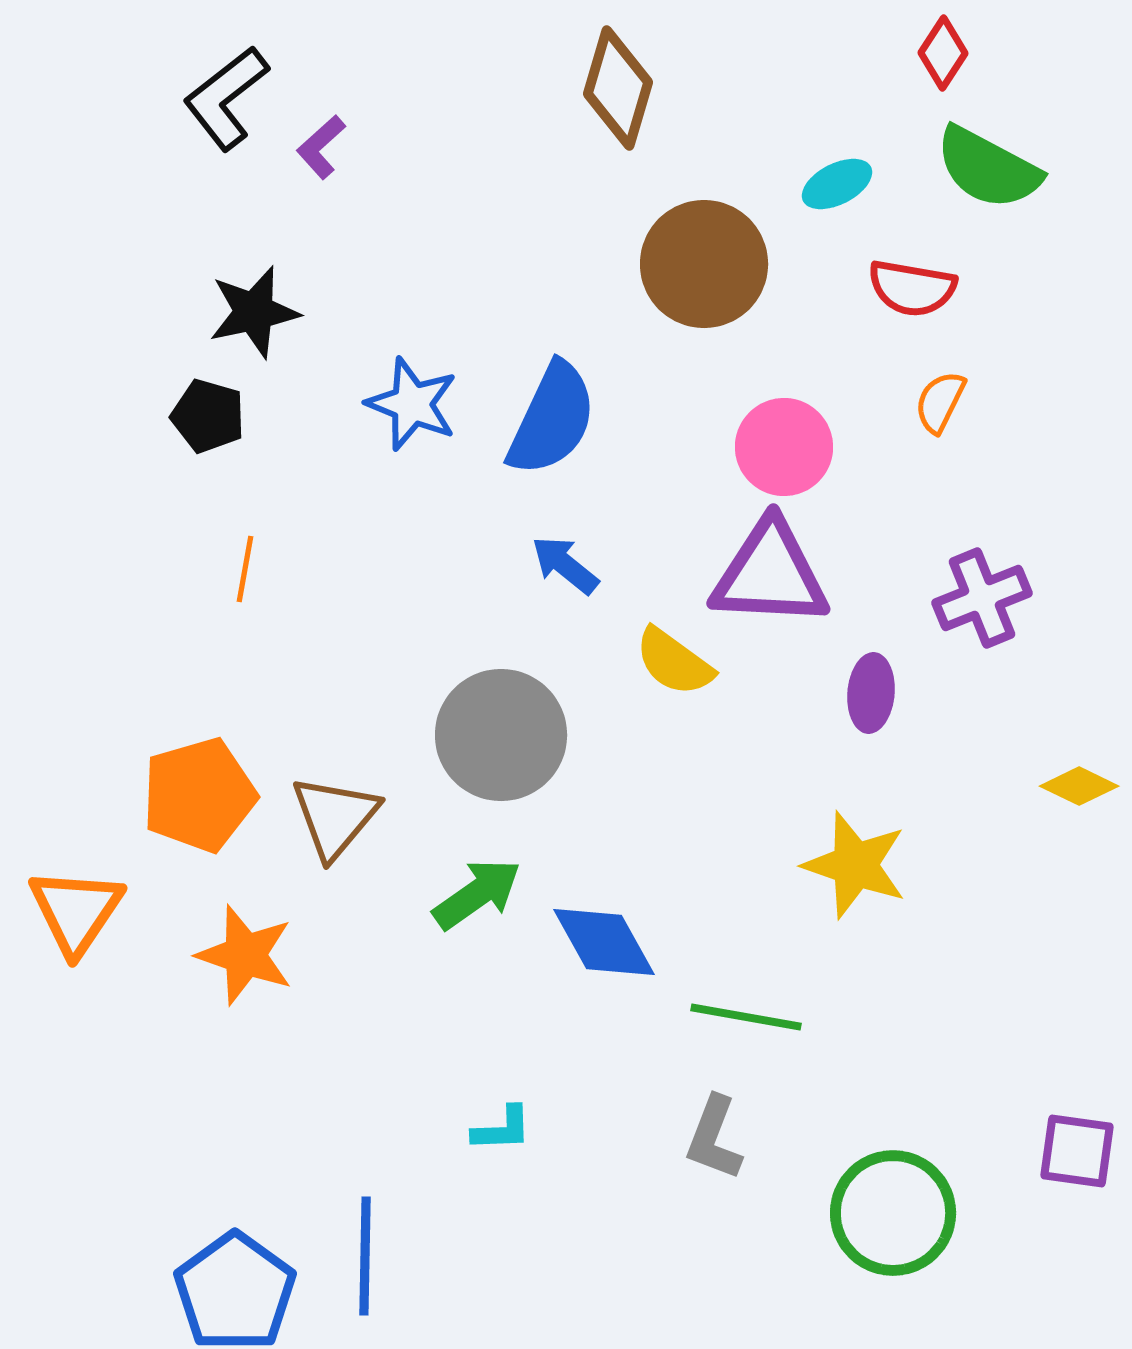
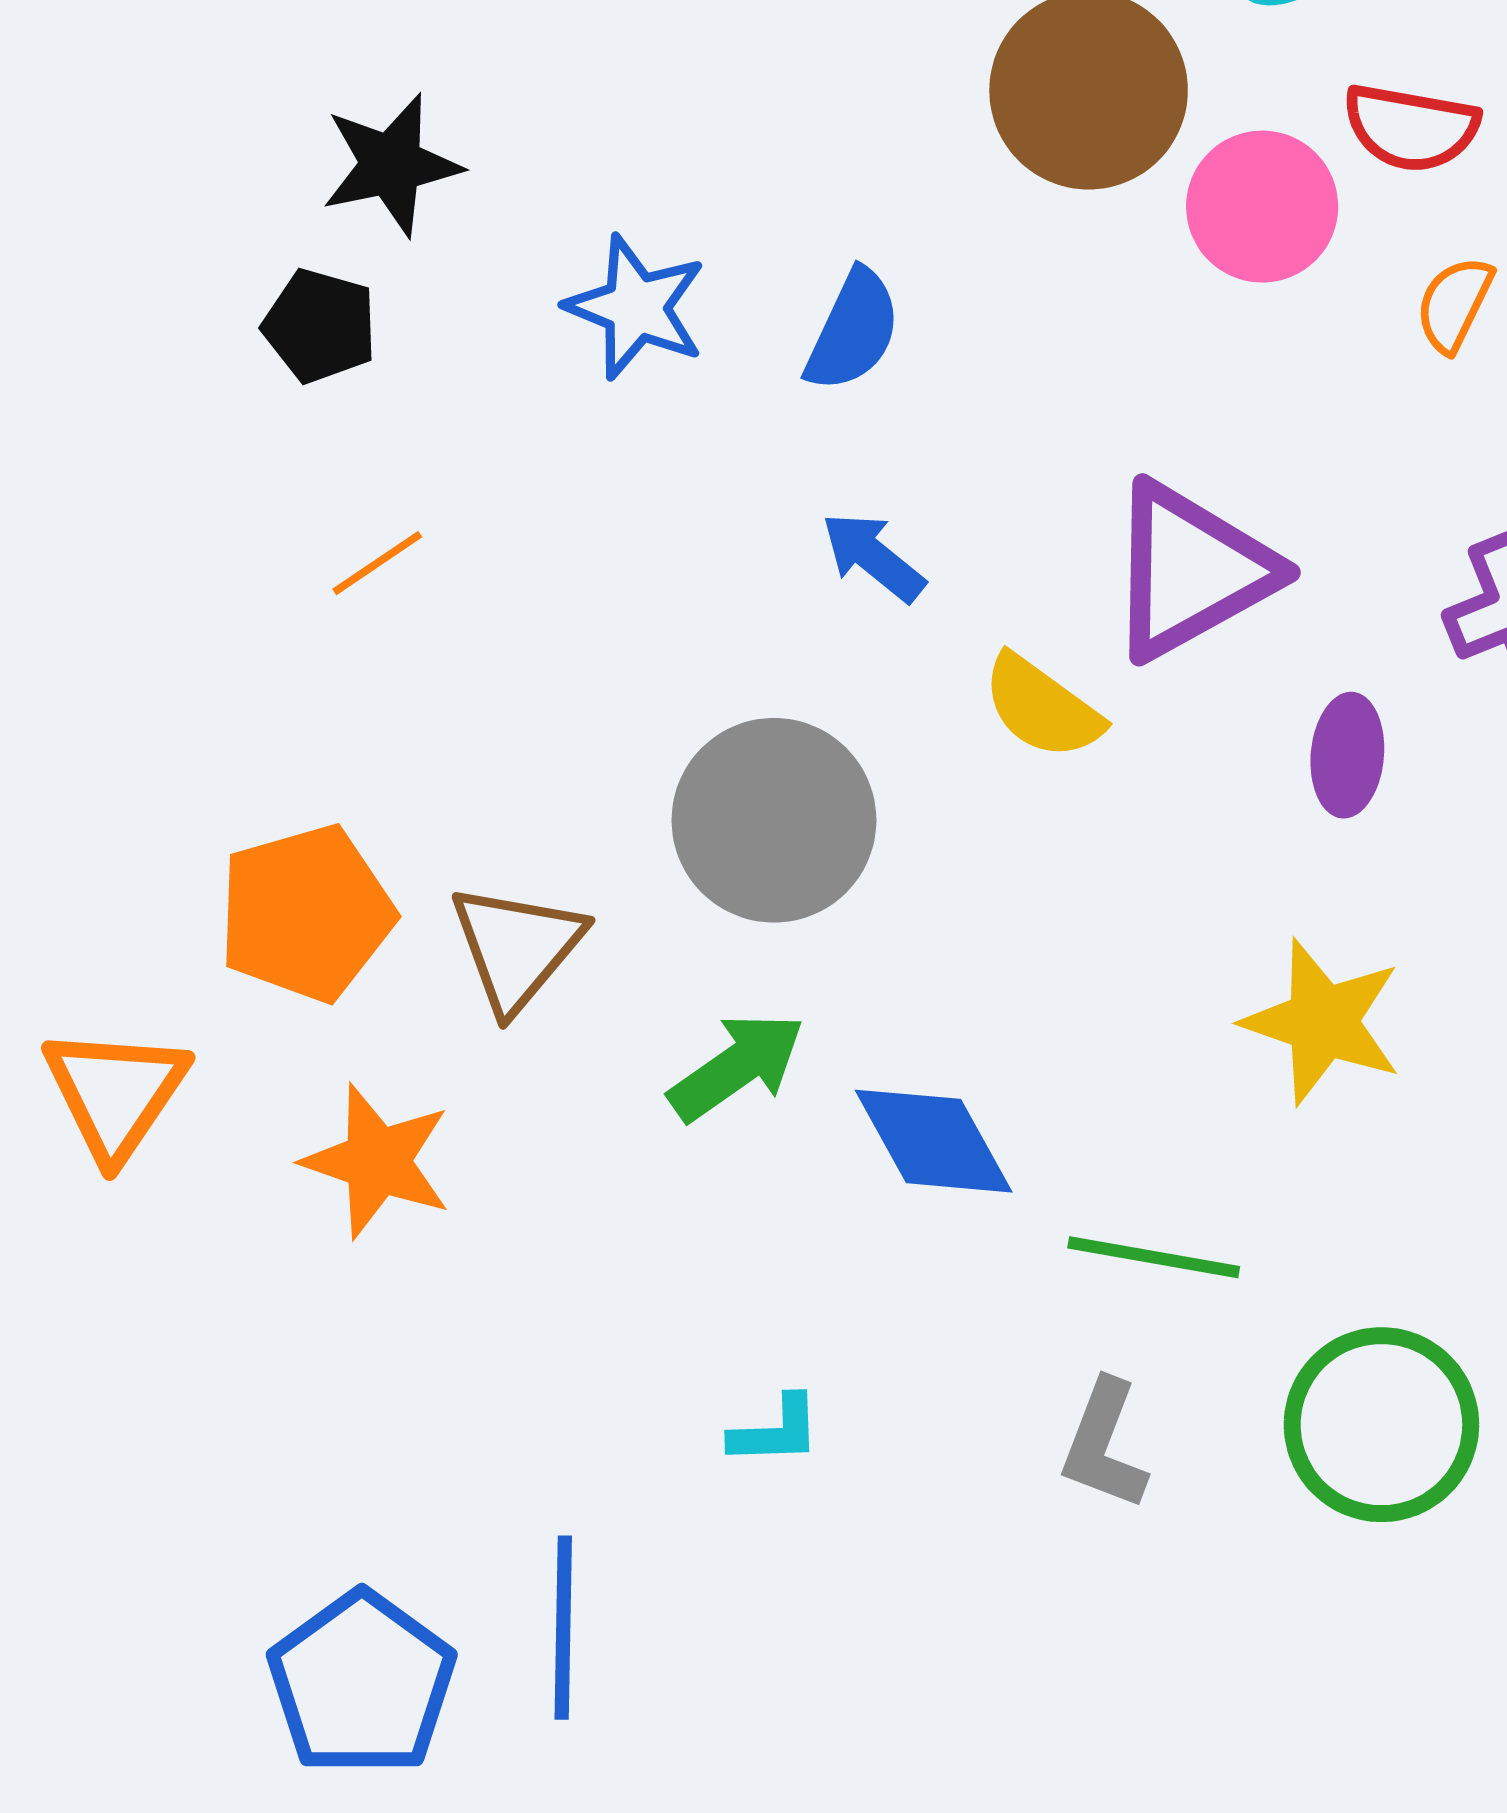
blue semicircle: (552, 419) -> (853, 331), size x0.7
pink circle: (784, 447) -> (1262, 207), moved
orange line: (245, 569) -> (377, 563), turned 46
purple triangle: (770, 574) -> (1191, 571), turned -32
green circle: (893, 1213) -> (1381, 1425), moved

